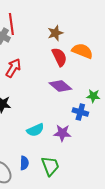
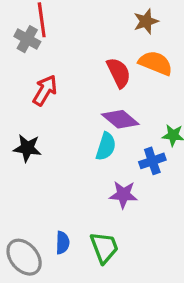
brown star: (55, 33) -> (146, 21), moved
blue cross: (80, 112) -> (152, 161), turned -35
cyan semicircle: (35, 130) -> (106, 146), moved, turned -48

